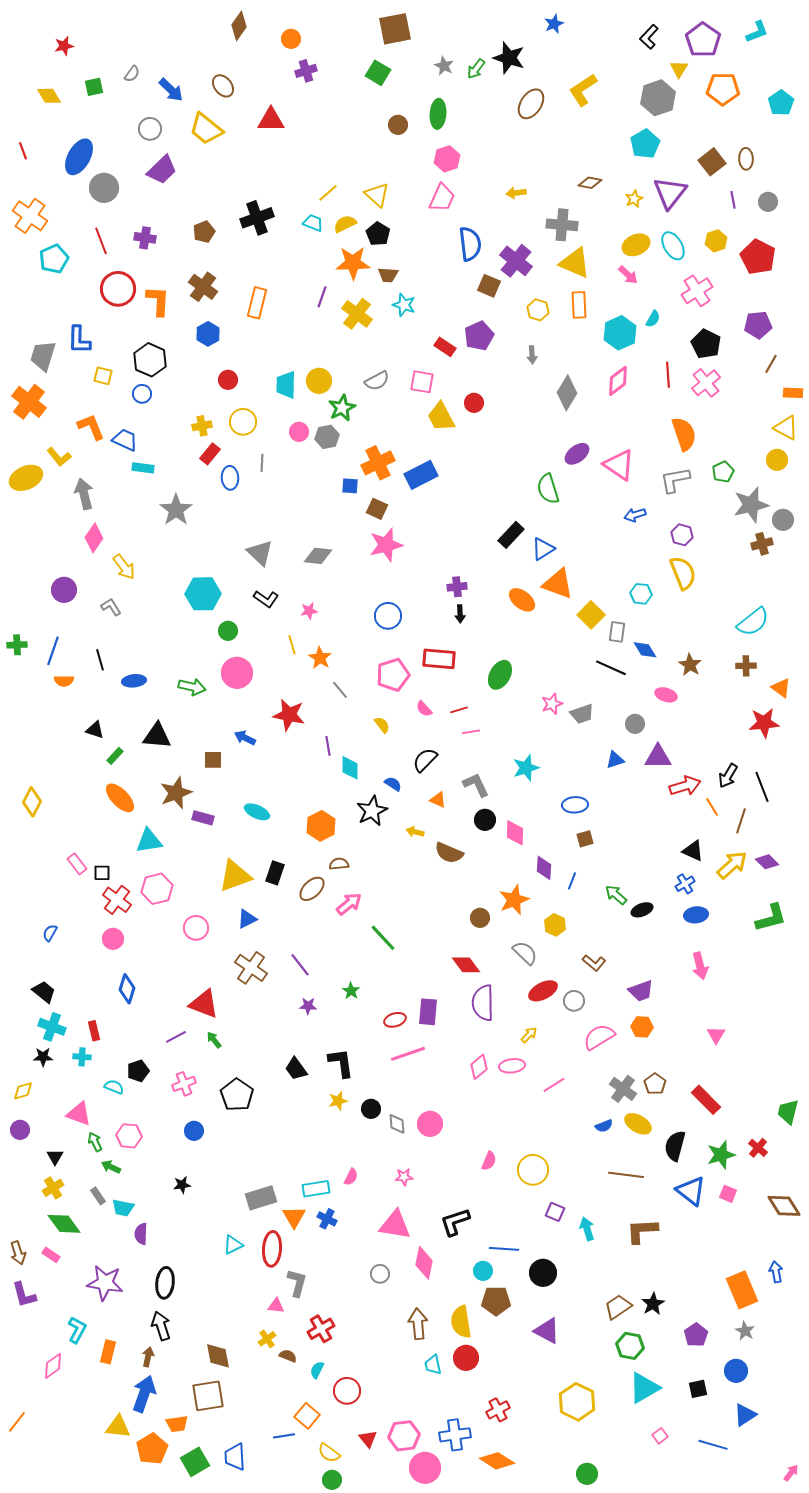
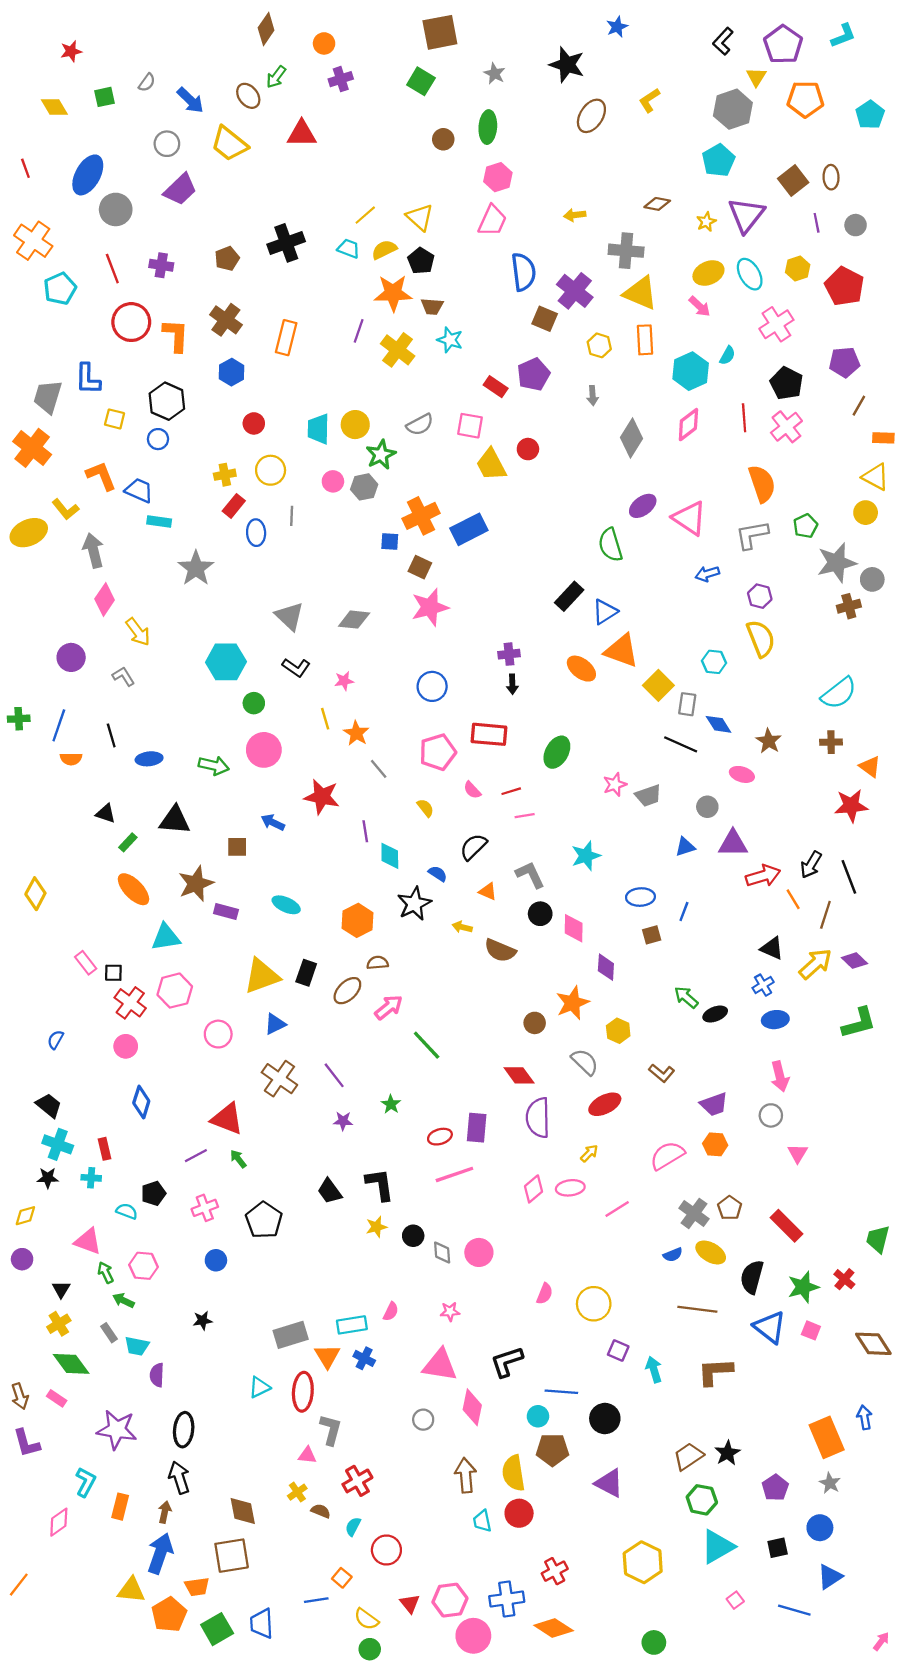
green arrow: (476, 69) -> (276, 77), moved
yellow L-shape: (583, 90) -> (649, 100), size x0.7
blue line: (572, 881) -> (684, 911), moved
gray circle: (574, 1001) -> (771, 1115), moved
orange square: (307, 1416) -> (342, 1578), size x0.7

